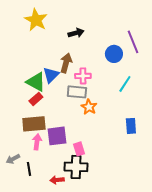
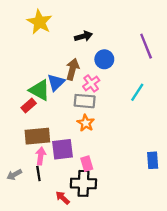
blue circle: (114, 54) -> (104, 59), moved
pink cross: (83, 76) -> (91, 83), turned -35
red rectangle: (36, 99) -> (29, 105), moved
orange star: (89, 107) -> (86, 123), moved
blue rectangle: (131, 126) -> (153, 160), moved
black line: (29, 169) -> (38, 174), moved
red arrow: (57, 180) -> (63, 198), turned 48

